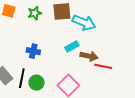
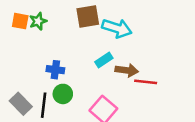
green star: (35, 13) -> (38, 21), moved
green circle: (36, 83) -> (63, 94), moved

